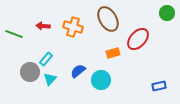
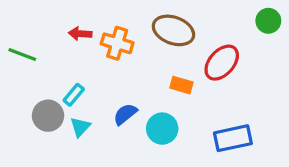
brown ellipse: (108, 19) -> (173, 30), turned -40
red arrow: (43, 26) -> (80, 34), moved
orange rectangle: (113, 53) -> (181, 85), turned 32
blue rectangle: (159, 86) -> (233, 138), moved, size x1.6

